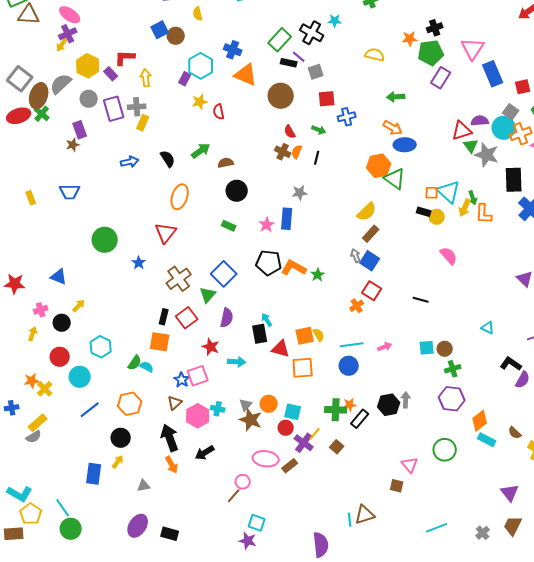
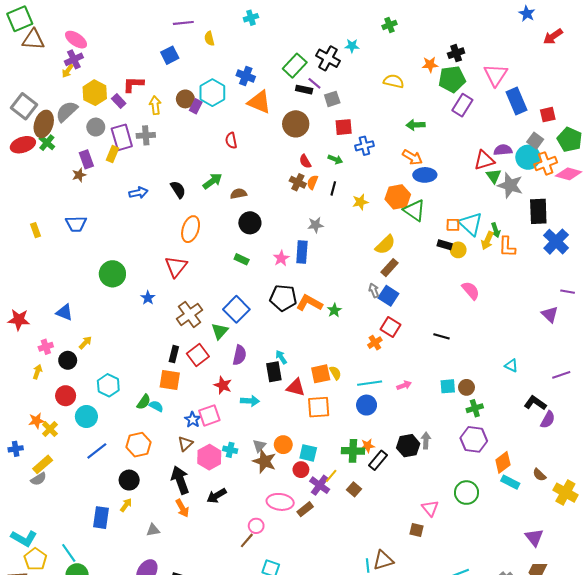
brown circle: (176, 36) -> (185, 99), moved
yellow star: (200, 102) -> (360, 202), moved
yellow rectangle: (143, 123) -> (112, 154), moved

